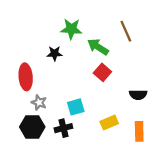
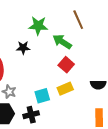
brown line: (126, 31) -> (78, 20), moved
yellow rectangle: (109, 123) -> (65, 89), moved

